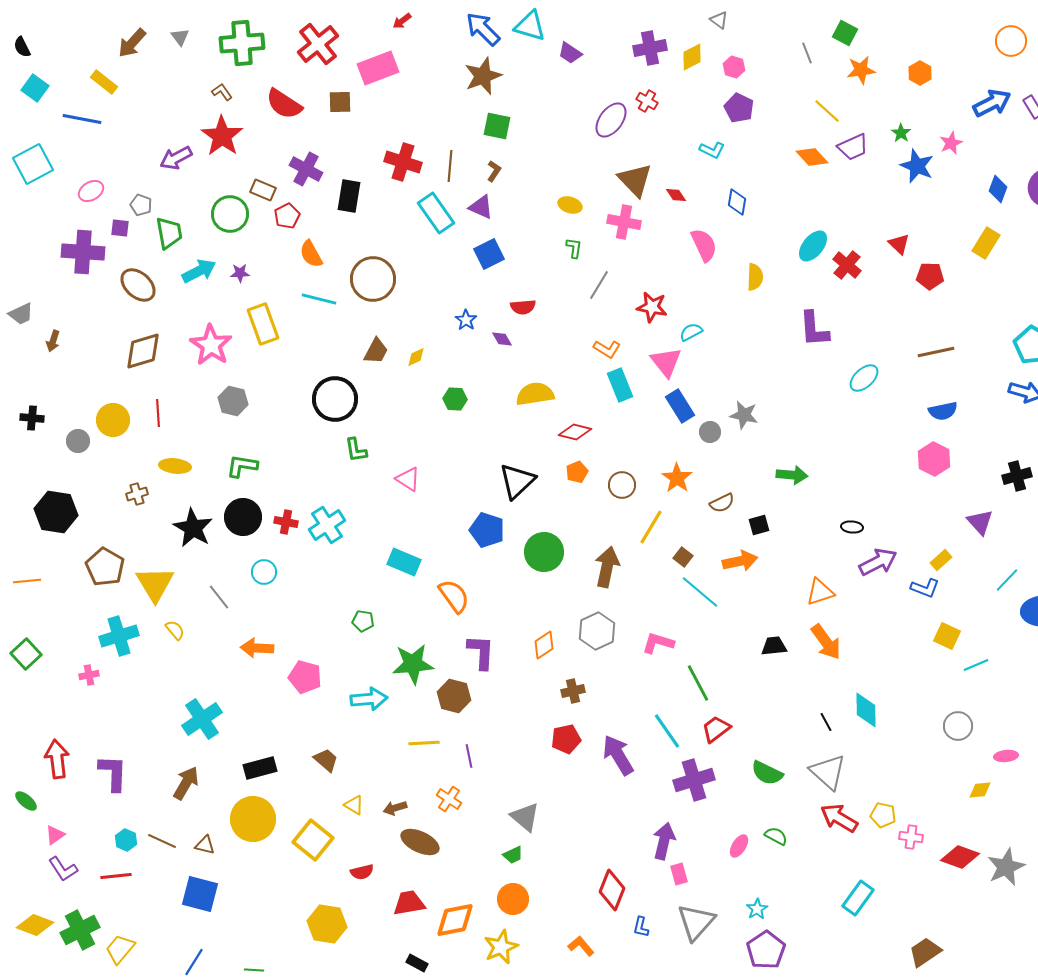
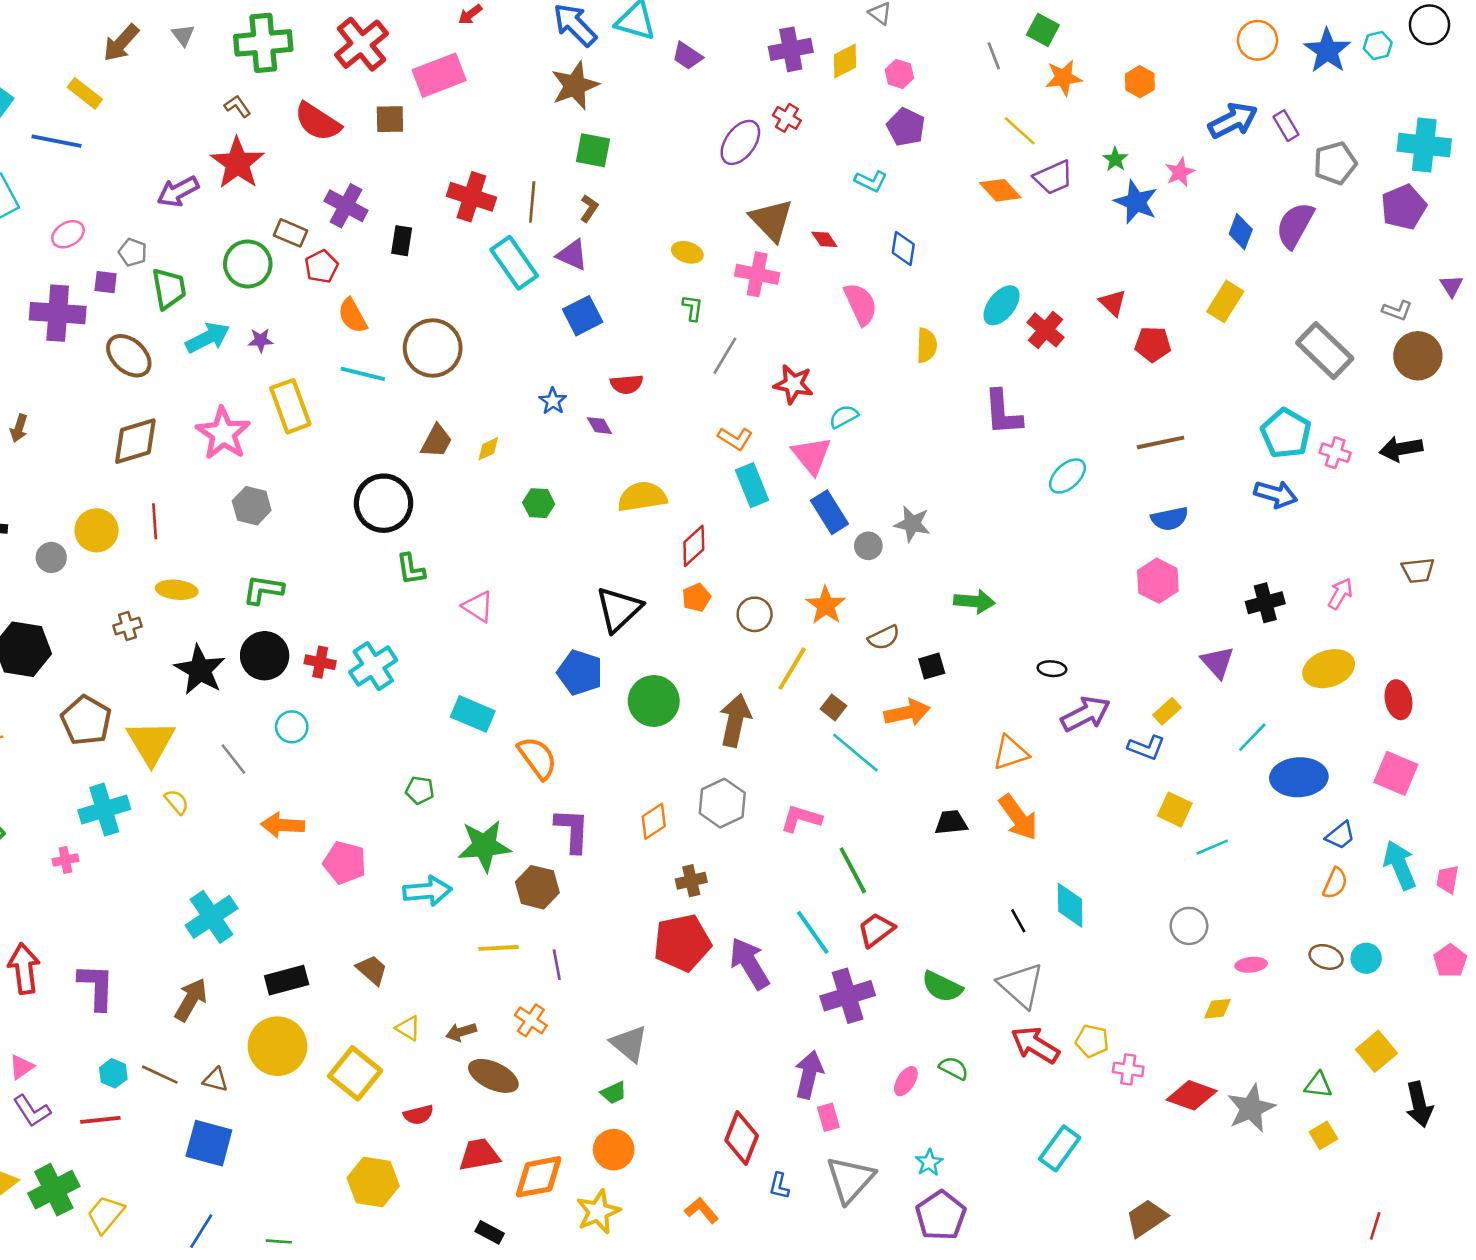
black rectangle: (349, 196) -> (402, 241), size x0.7
red diamond: (575, 432) -> (694, 546), turned -56
red pentagon: (566, 739) -> (682, 943), size x1.5

